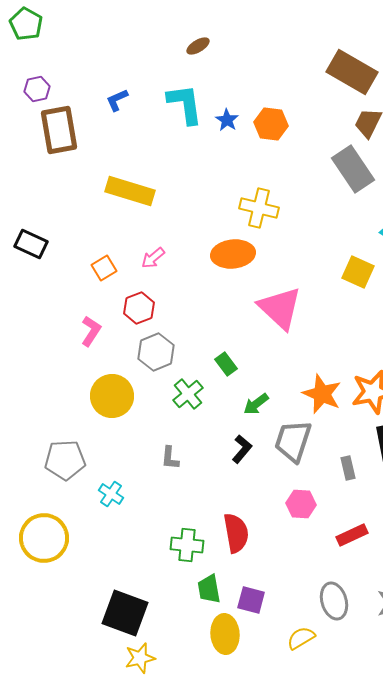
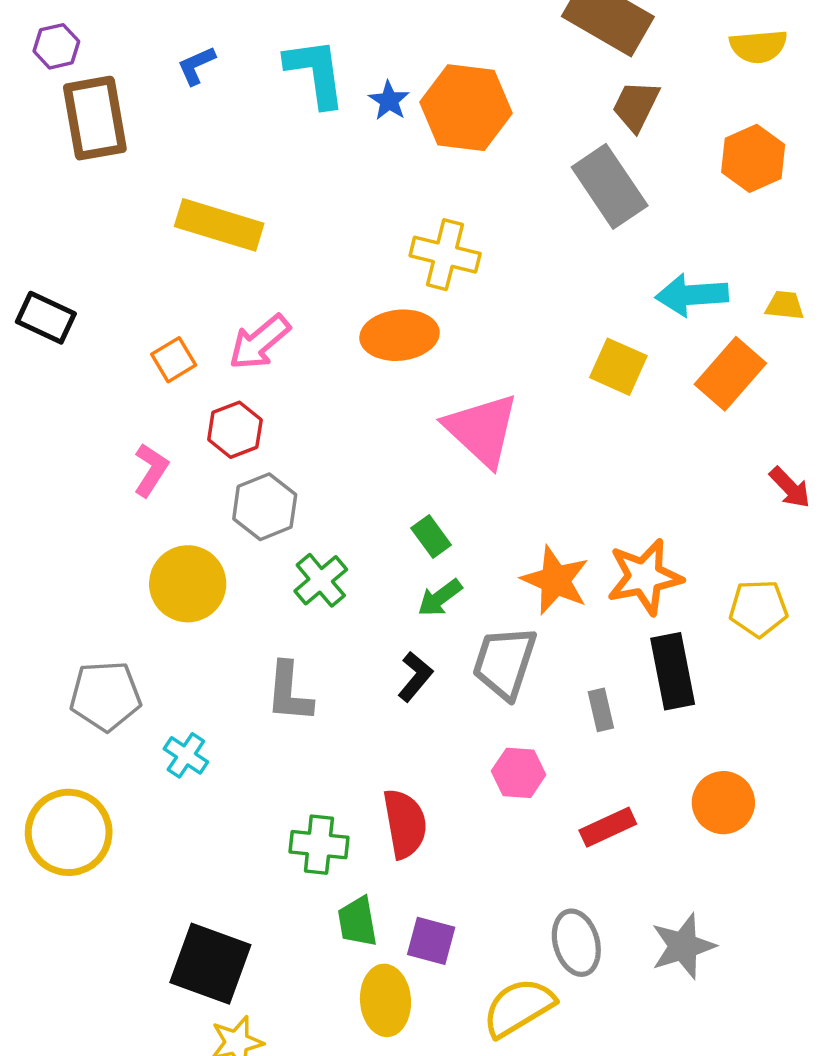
orange hexagon: (271, 124) -> (466, 108), size x1.5
pink arrow: (153, 258) -> (259, 342), size x1.5
green rectangle: (226, 364) -> (431, 537), moved
gray L-shape: (170, 458) -> (289, 692), size x1.5
yellow semicircle: (301, 638) -> (519, 1007), size x1.5

